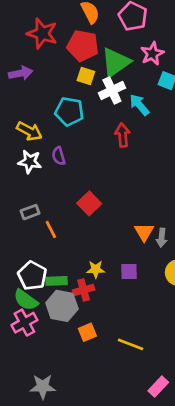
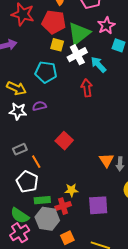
purple semicircle: (59, 156) -> (39, 106), turned 96
purple square: (129, 271) -> (98, 205), moved, size x1.5
white pentagon: (32, 276) -> (27, 182), moved

